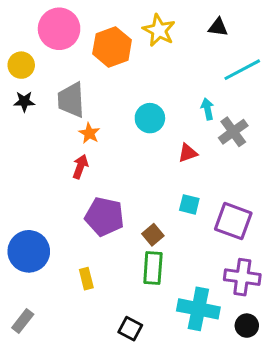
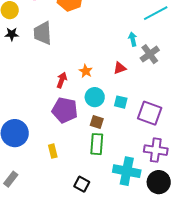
cyan circle: (150, 118) -> (95, 97), moved
orange star: (89, 133) -> (86, 71), moved
red arrow: (80, 167) -> (62, 80), moved
brown square: (153, 235) -> (97, 122), turned -32
black circle: (247, 326) -> (159, 182), size x1.5

